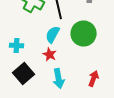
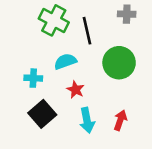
cyan semicircle: (53, 34) -> (65, 61), moved, turned 42
red arrow: (94, 78) -> (120, 120), moved

